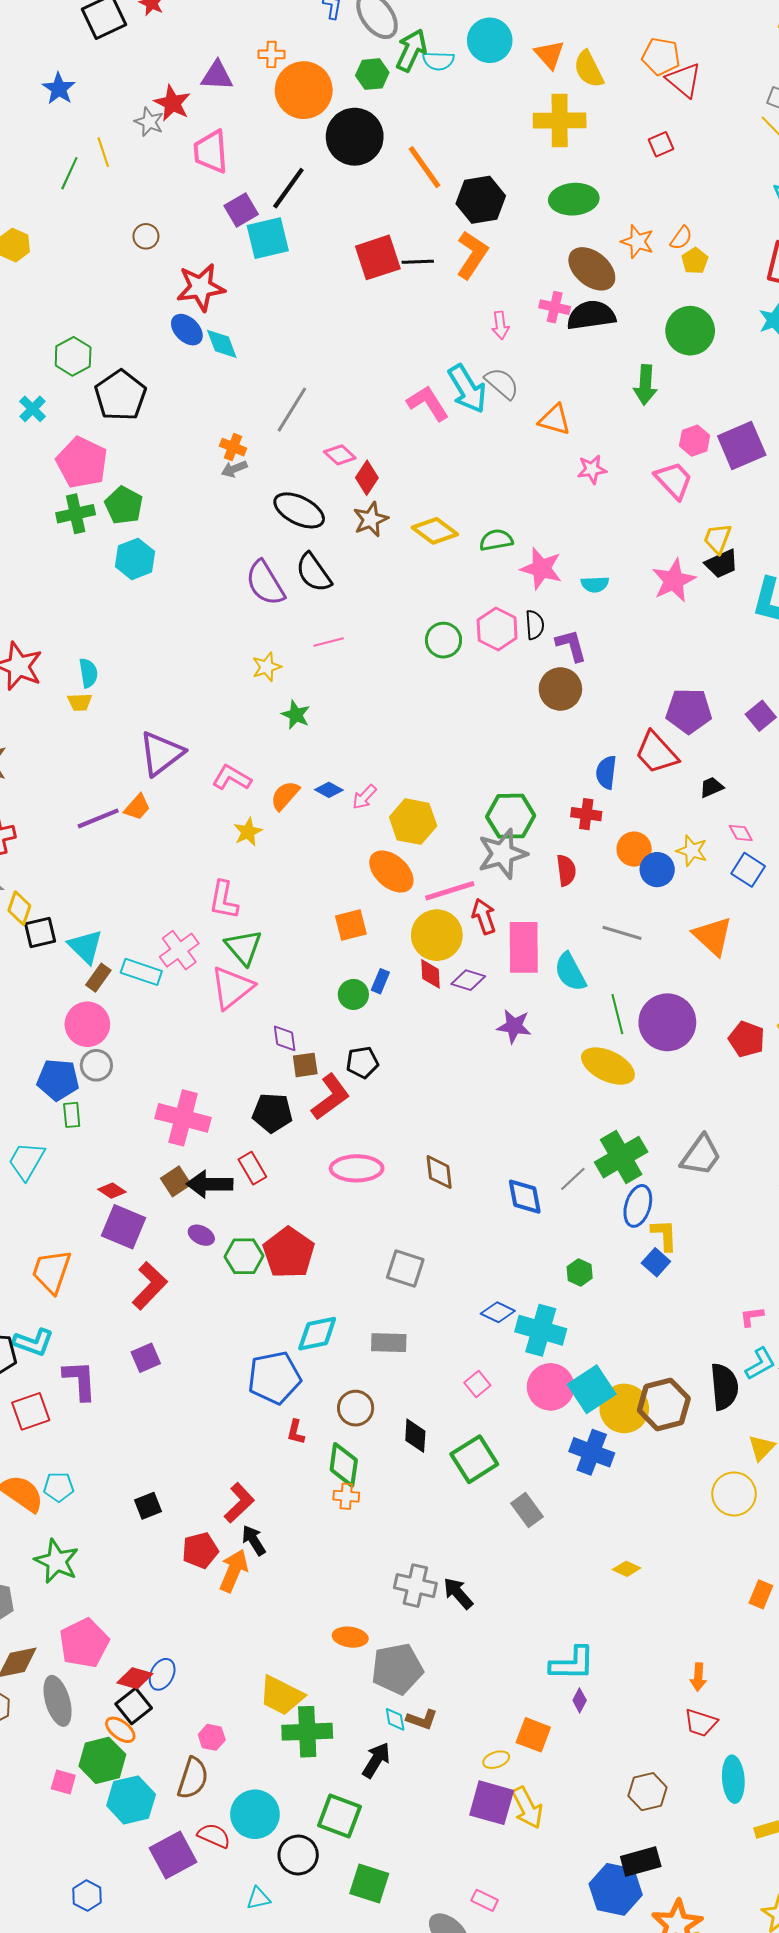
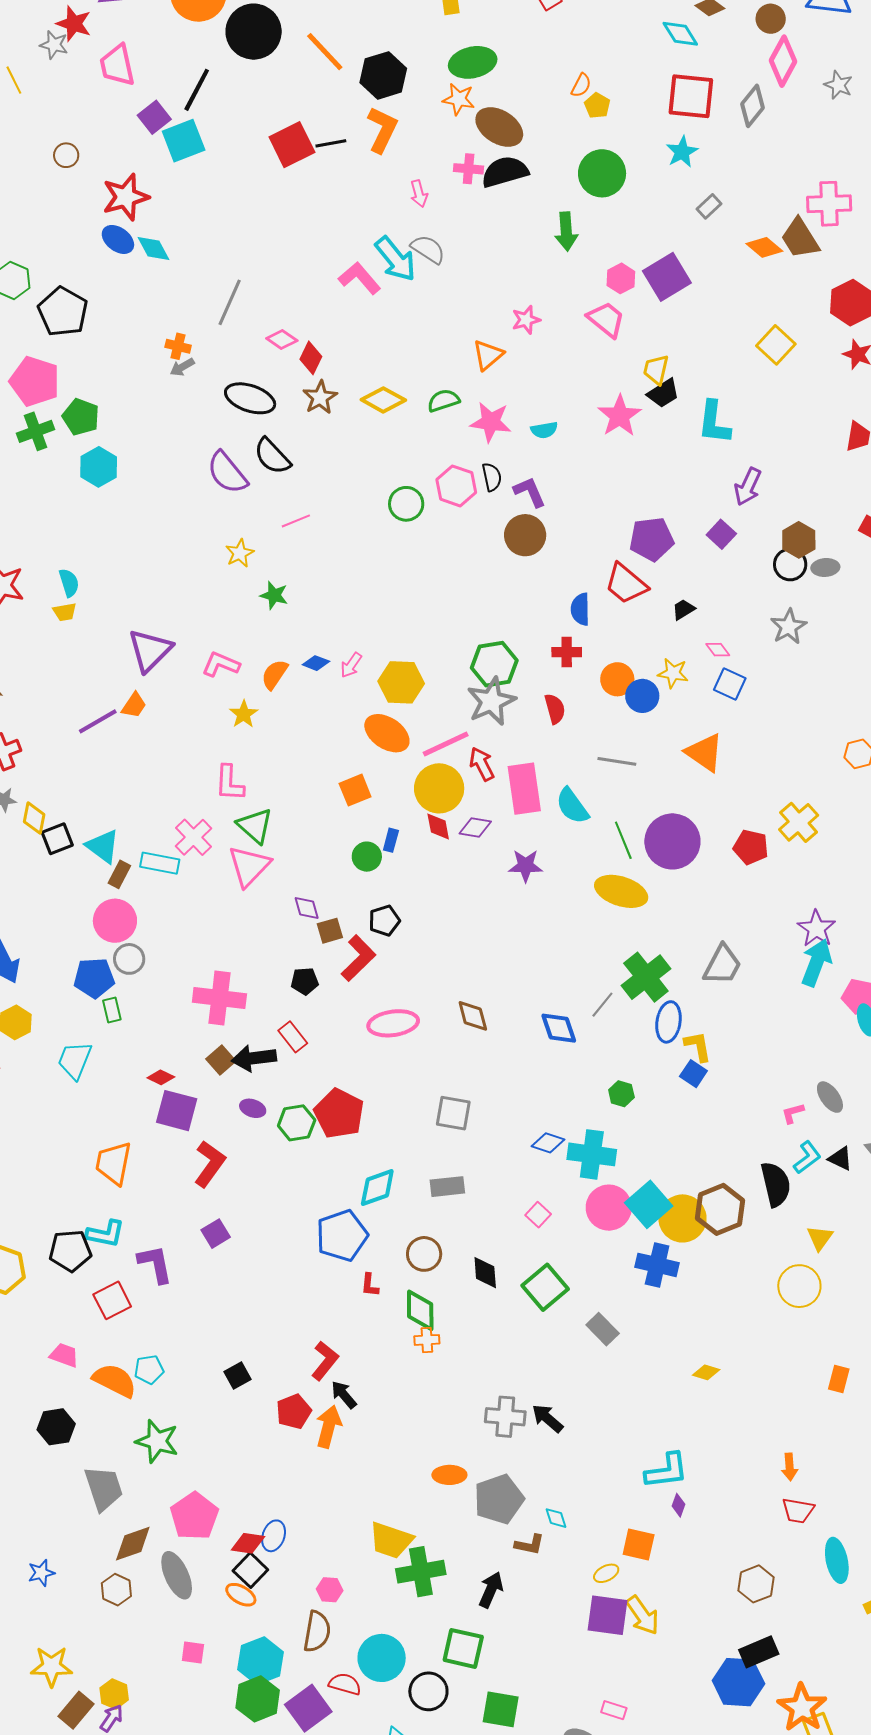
orange star: (637, 242) -> (459, 99), moved
orange triangle: (555, 420) -> (488, 355), moved, turned -48
black pentagon: (272, 1113) -> (305, 981), size x0.7
cyan diamond: (395, 1719) -> (556, 1518), moved
green hexagon: (102, 1760) -> (258, 1699), moved

